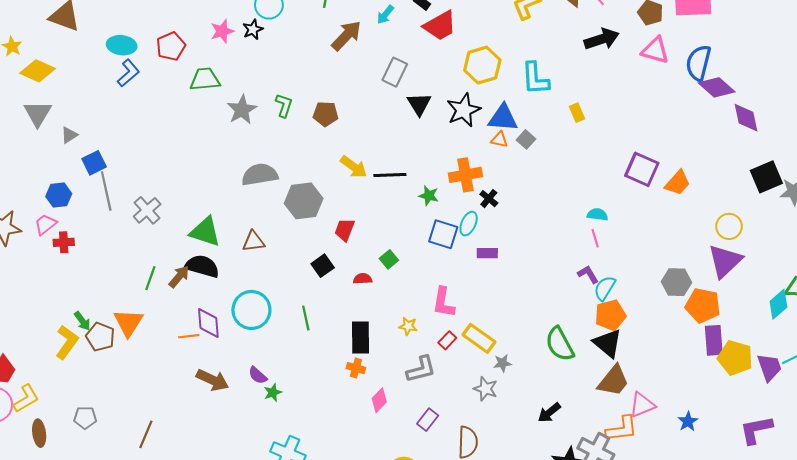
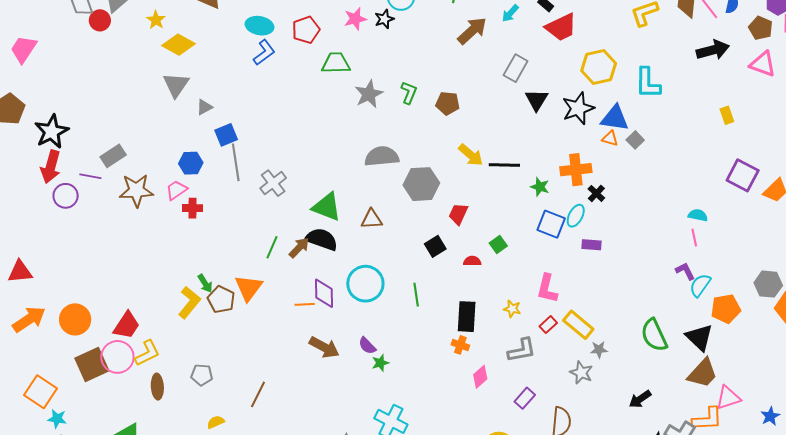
yellow rectangle: (577, 113) -> (727, 115), moved
orange pentagon: (610, 315) -> (726, 309), moved

